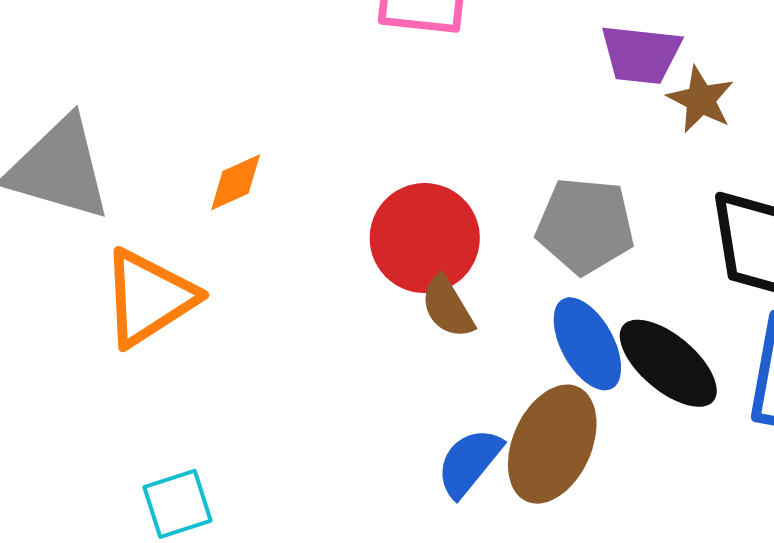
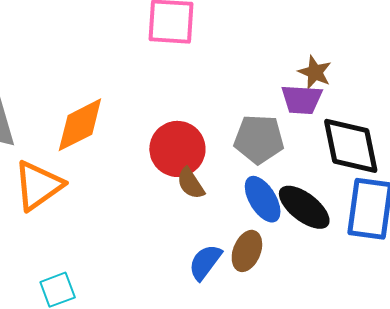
purple trapezoid: (641, 54) -> (302, 100), moved
orange diamond: (236, 182) -> (80, 125), size x1.8
brown ellipse: (552, 444) -> (247, 251), size x0.7

